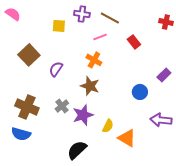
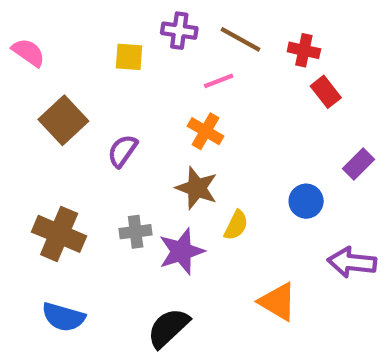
pink semicircle: (13, 14) -> (28, 52), moved
red cross: (166, 22) -> (304, 50), moved
red rectangle: (134, 42) -> (326, 92), moved
gray cross: (62, 106) -> (136, 232), turned 32
yellow semicircle: (108, 126) -> (236, 225), moved
blue semicircle: (21, 134) -> (63, 317), moved

